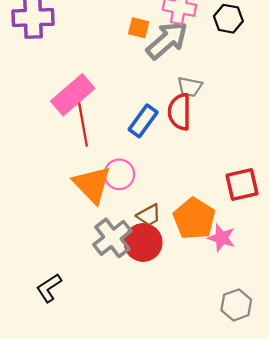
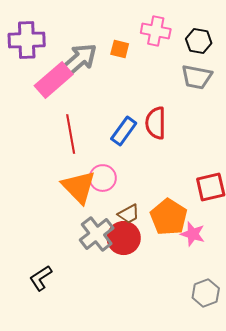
gray arrow: (167, 40) -> (79, 60), moved
gray trapezoid: (190, 87) -> (197, 77), moved, size x1.4
pink rectangle: (73, 95) -> (54, 80), moved

